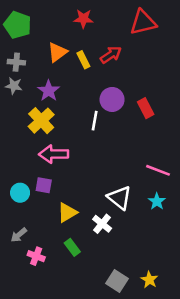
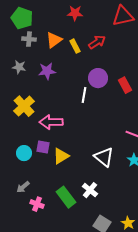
gray cross: (16, 62) -> (29, 39), moved
purple star: (49, 91) -> (47, 71), turned 30
yellow cross: (41, 121) -> (24, 106), moved
yellow triangle: (67, 213) -> (61, 156), moved
white cross: (102, 224) -> (90, 190), moved
green rectangle: (72, 247) -> (66, 197), size x1.5

